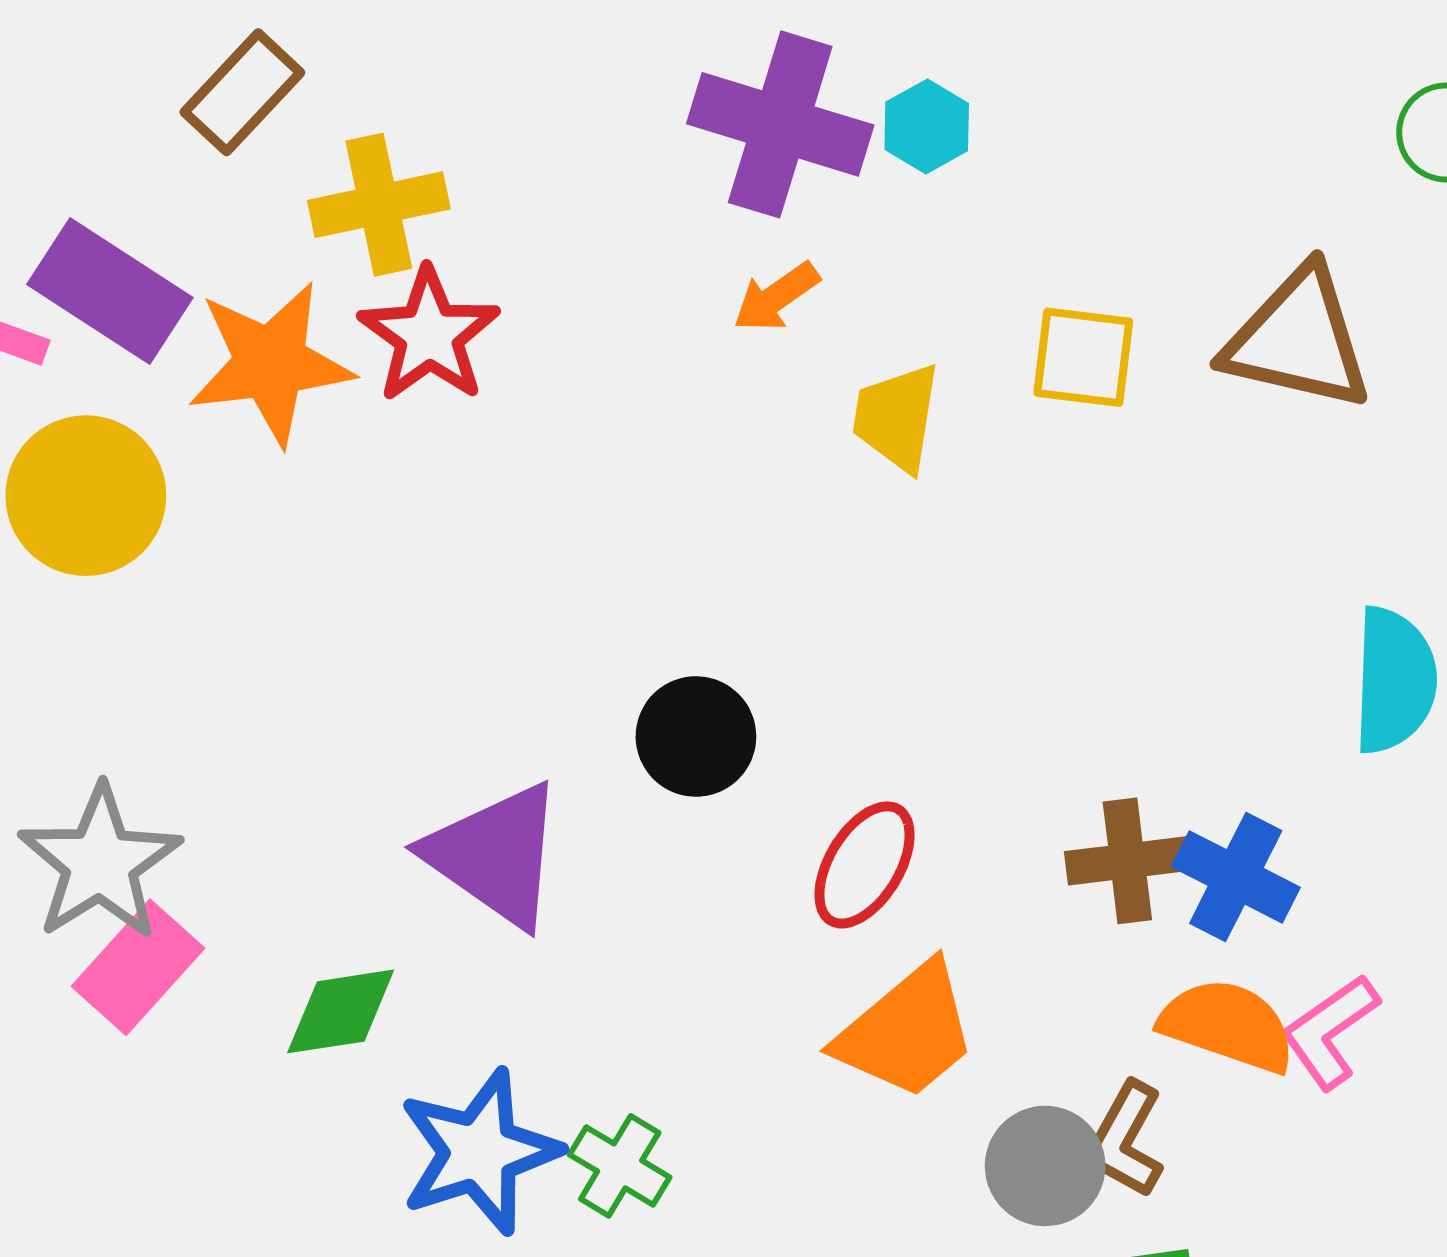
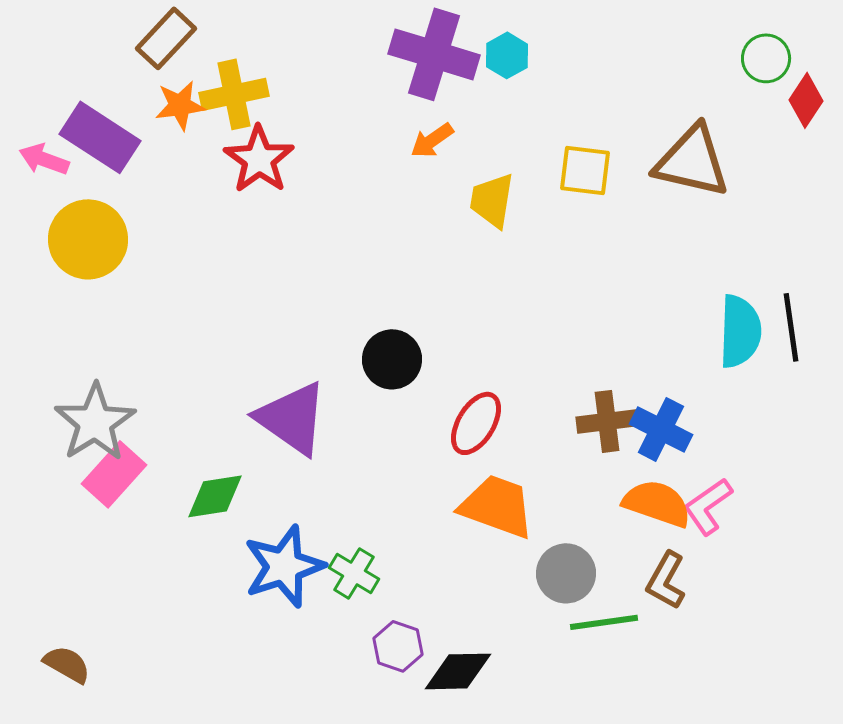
orange star: (270, 363) -> (180, 105), moved, size x0.6
orange trapezoid: (907, 1031) -> (497, 506), turned -120
brown L-shape: (1125, 1140) -> (666, 580), moved

